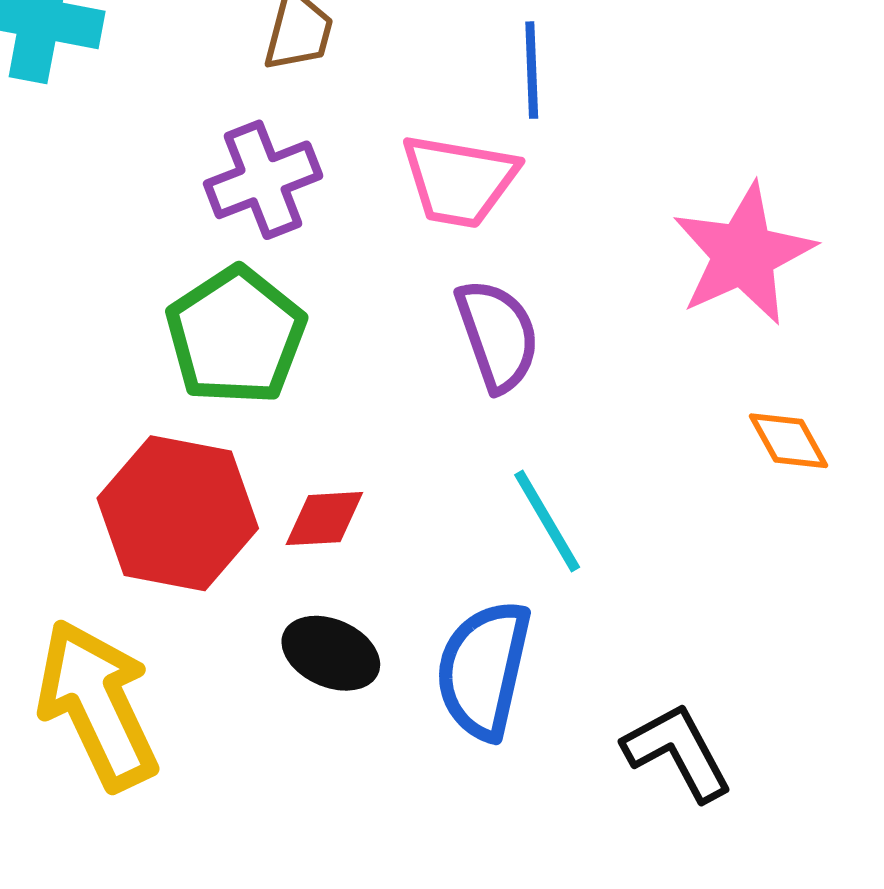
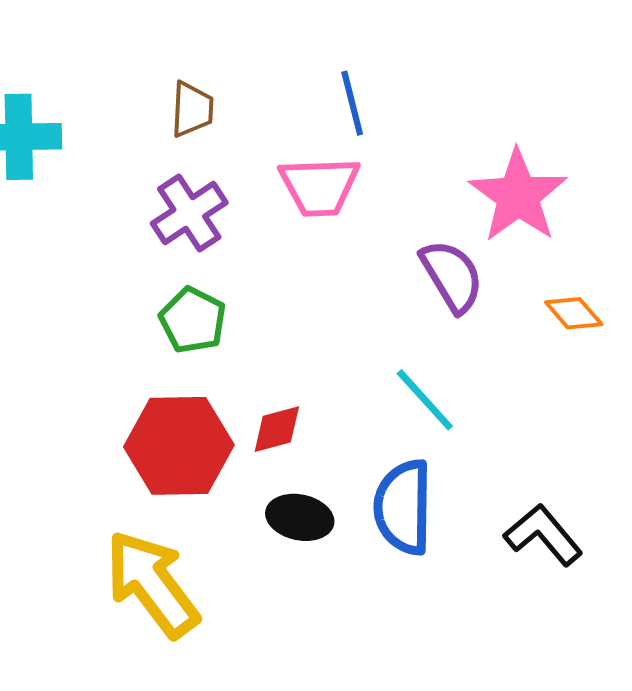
purple semicircle: (498, 335) -> (452, 276), moved
green pentagon: (236, 336) -> (193, 320), size x0.7

